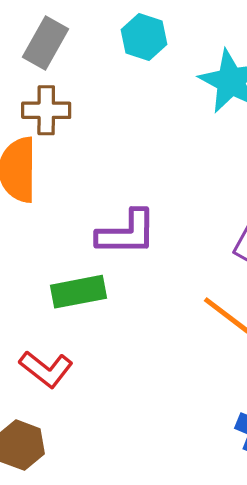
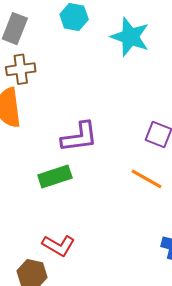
red L-shape: (46, 369) -> (58, 245), moved

